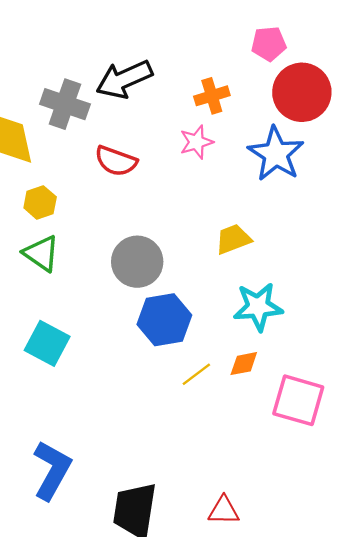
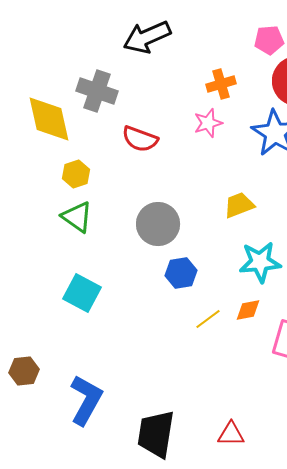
black arrow: (124, 79) -> (147, 37), moved
blue hexagon: (164, 320) -> (181, 273), size x0.7

